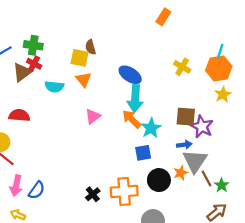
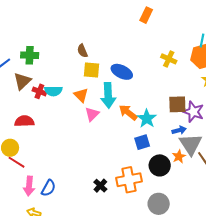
yellow square: (80, 58) -> (91, 70), moved
red cross: (34, 64) -> (39, 91), moved
orange triangle: (84, 80) -> (81, 95), moved
cyan arrow: (135, 99) -> (108, 95), moved

